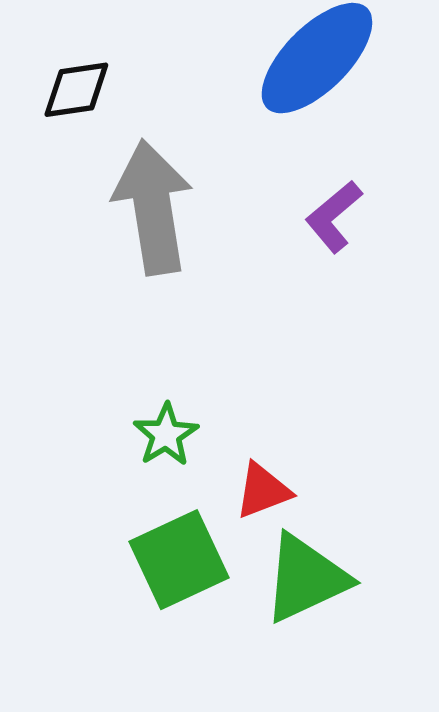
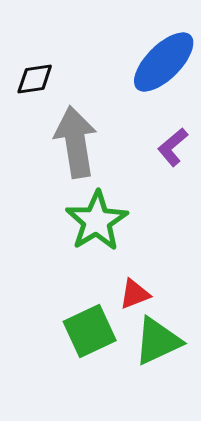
green star: (166, 435) -> (97, 221), moved, size x1.8

